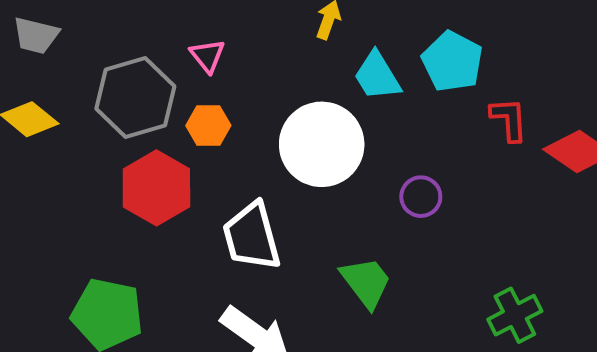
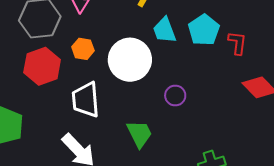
red L-shape: (509, 119) -> (237, 43), moved
orange hexagon: (208, 126) -> (83, 49), moved

